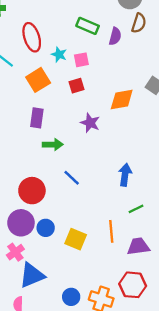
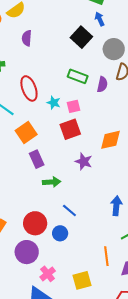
orange square: (38, 80) -> (26, 133), moved
red square: (76, 86) -> (70, 129), size x1.5
purple rectangle: (37, 118) -> (37, 159), turned -30
blue circle: (46, 228) -> (60, 233), moved
yellow square: (76, 239) -> (82, 280), moved, turned -36
pink cross: (15, 252) -> (48, 274), moved

